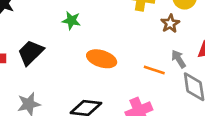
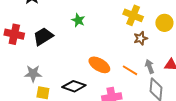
brown star: (170, 23) -> (141, 38), moved
orange ellipse: (102, 59) -> (99, 65), moved

